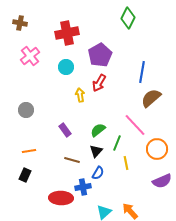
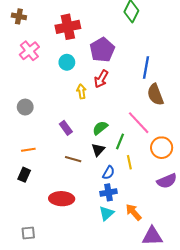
brown semicircle: (151, 98) -> (155, 95), turned -70
blue semicircle: (98, 173) -> (108, 173), moved
blue cross: (83, 187) -> (108, 192), moved

